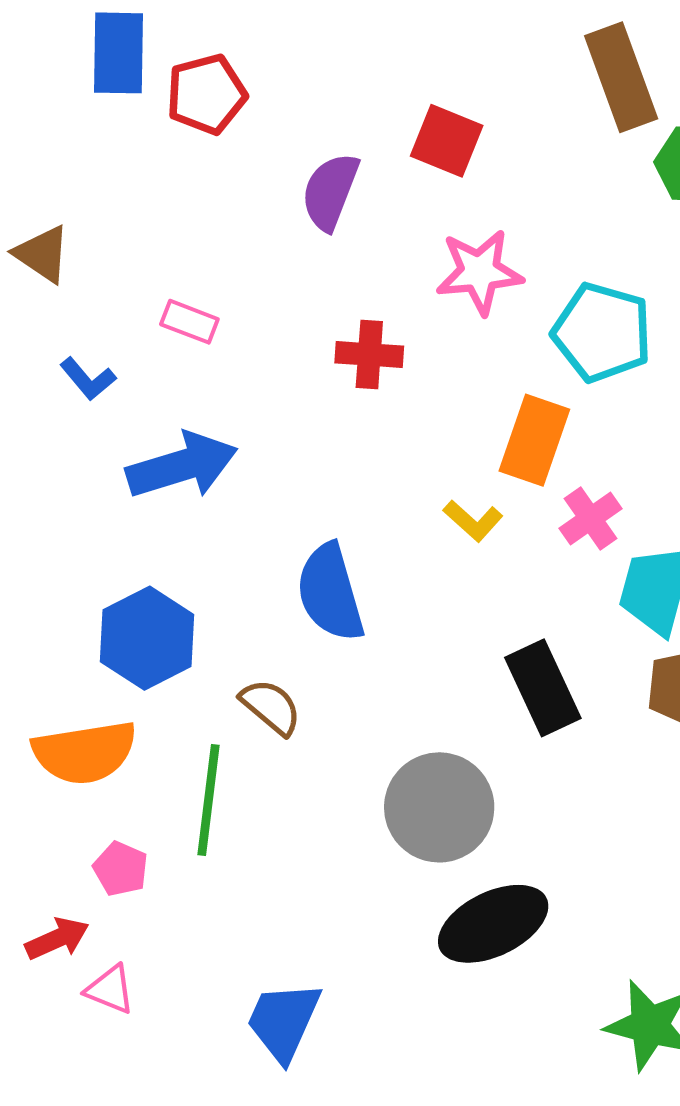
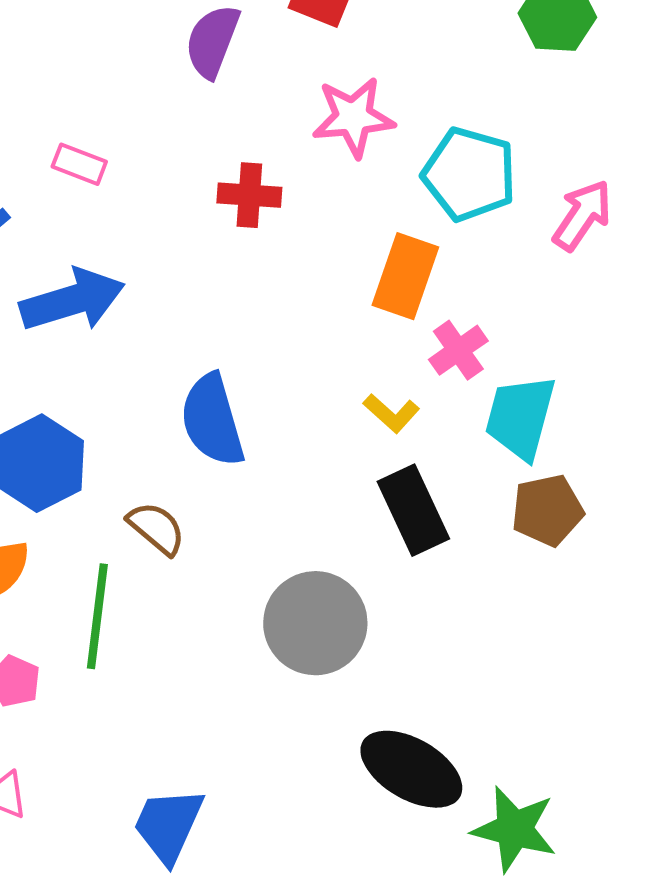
yellow L-shape: (473, 521) -> (391, 413), moved
black ellipse: (493, 924) -> (411, 769), moved, turned 56

